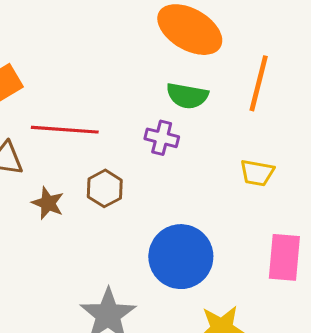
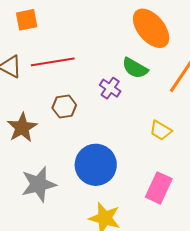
red line: (65, 130) -> (53, 62), turned -33
brown star: (48, 203) -> (22, 128), moved, size x1.4

